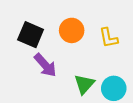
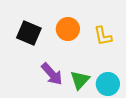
purple arrow: (45, 65) -> (52, 74), moved

